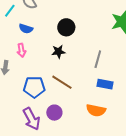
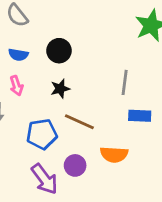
black circle: (66, 27) -> (59, 51), moved
black star: (58, 52) -> (60, 89), moved
orange semicircle: (96, 110) -> (114, 154), moved

